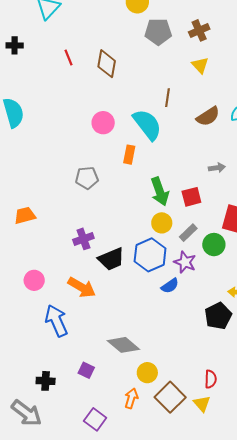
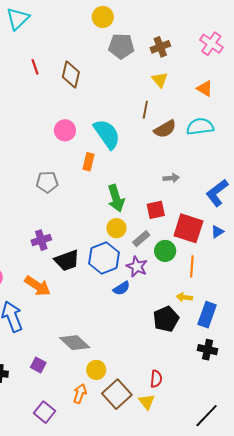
brown line: (168, 98) -> (145, 110), moved
red square: (191, 197) -> (156, 210), moved

